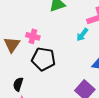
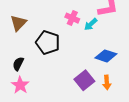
pink cross: (33, 36) -> (72, 18), moved

